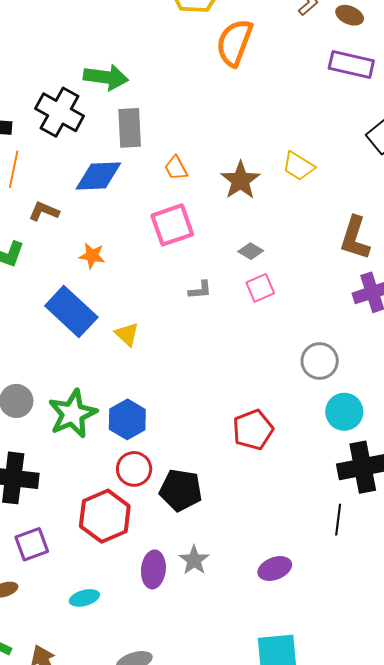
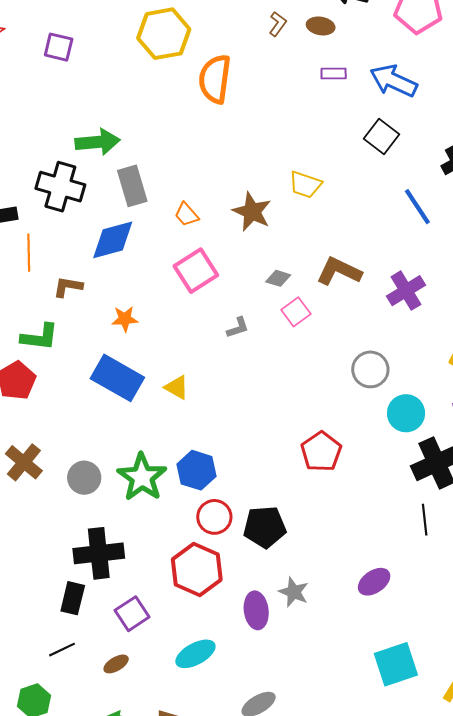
purple rectangle: (351, 64) -> (334, 74), size x0.6
brown L-shape: (355, 238) -> (339, 271), moved, turned 111
cyan ellipse: (84, 598) -> (195, 654), size x1.4

